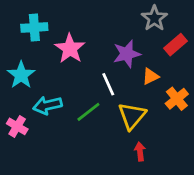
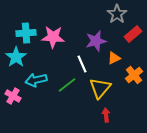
cyan cross: (34, 27) -> (26, 33), moved
pink star: (70, 49) -> (53, 37), turned -30

